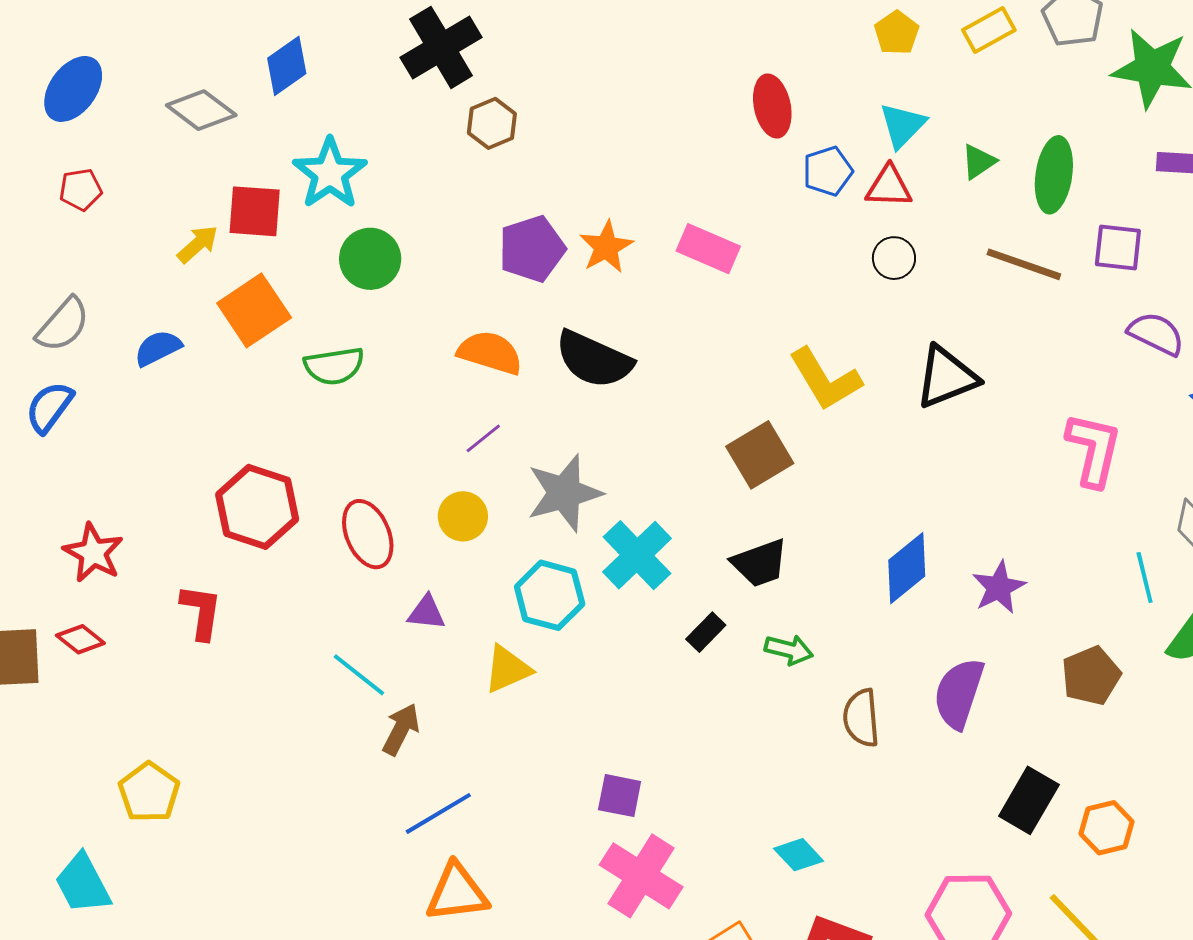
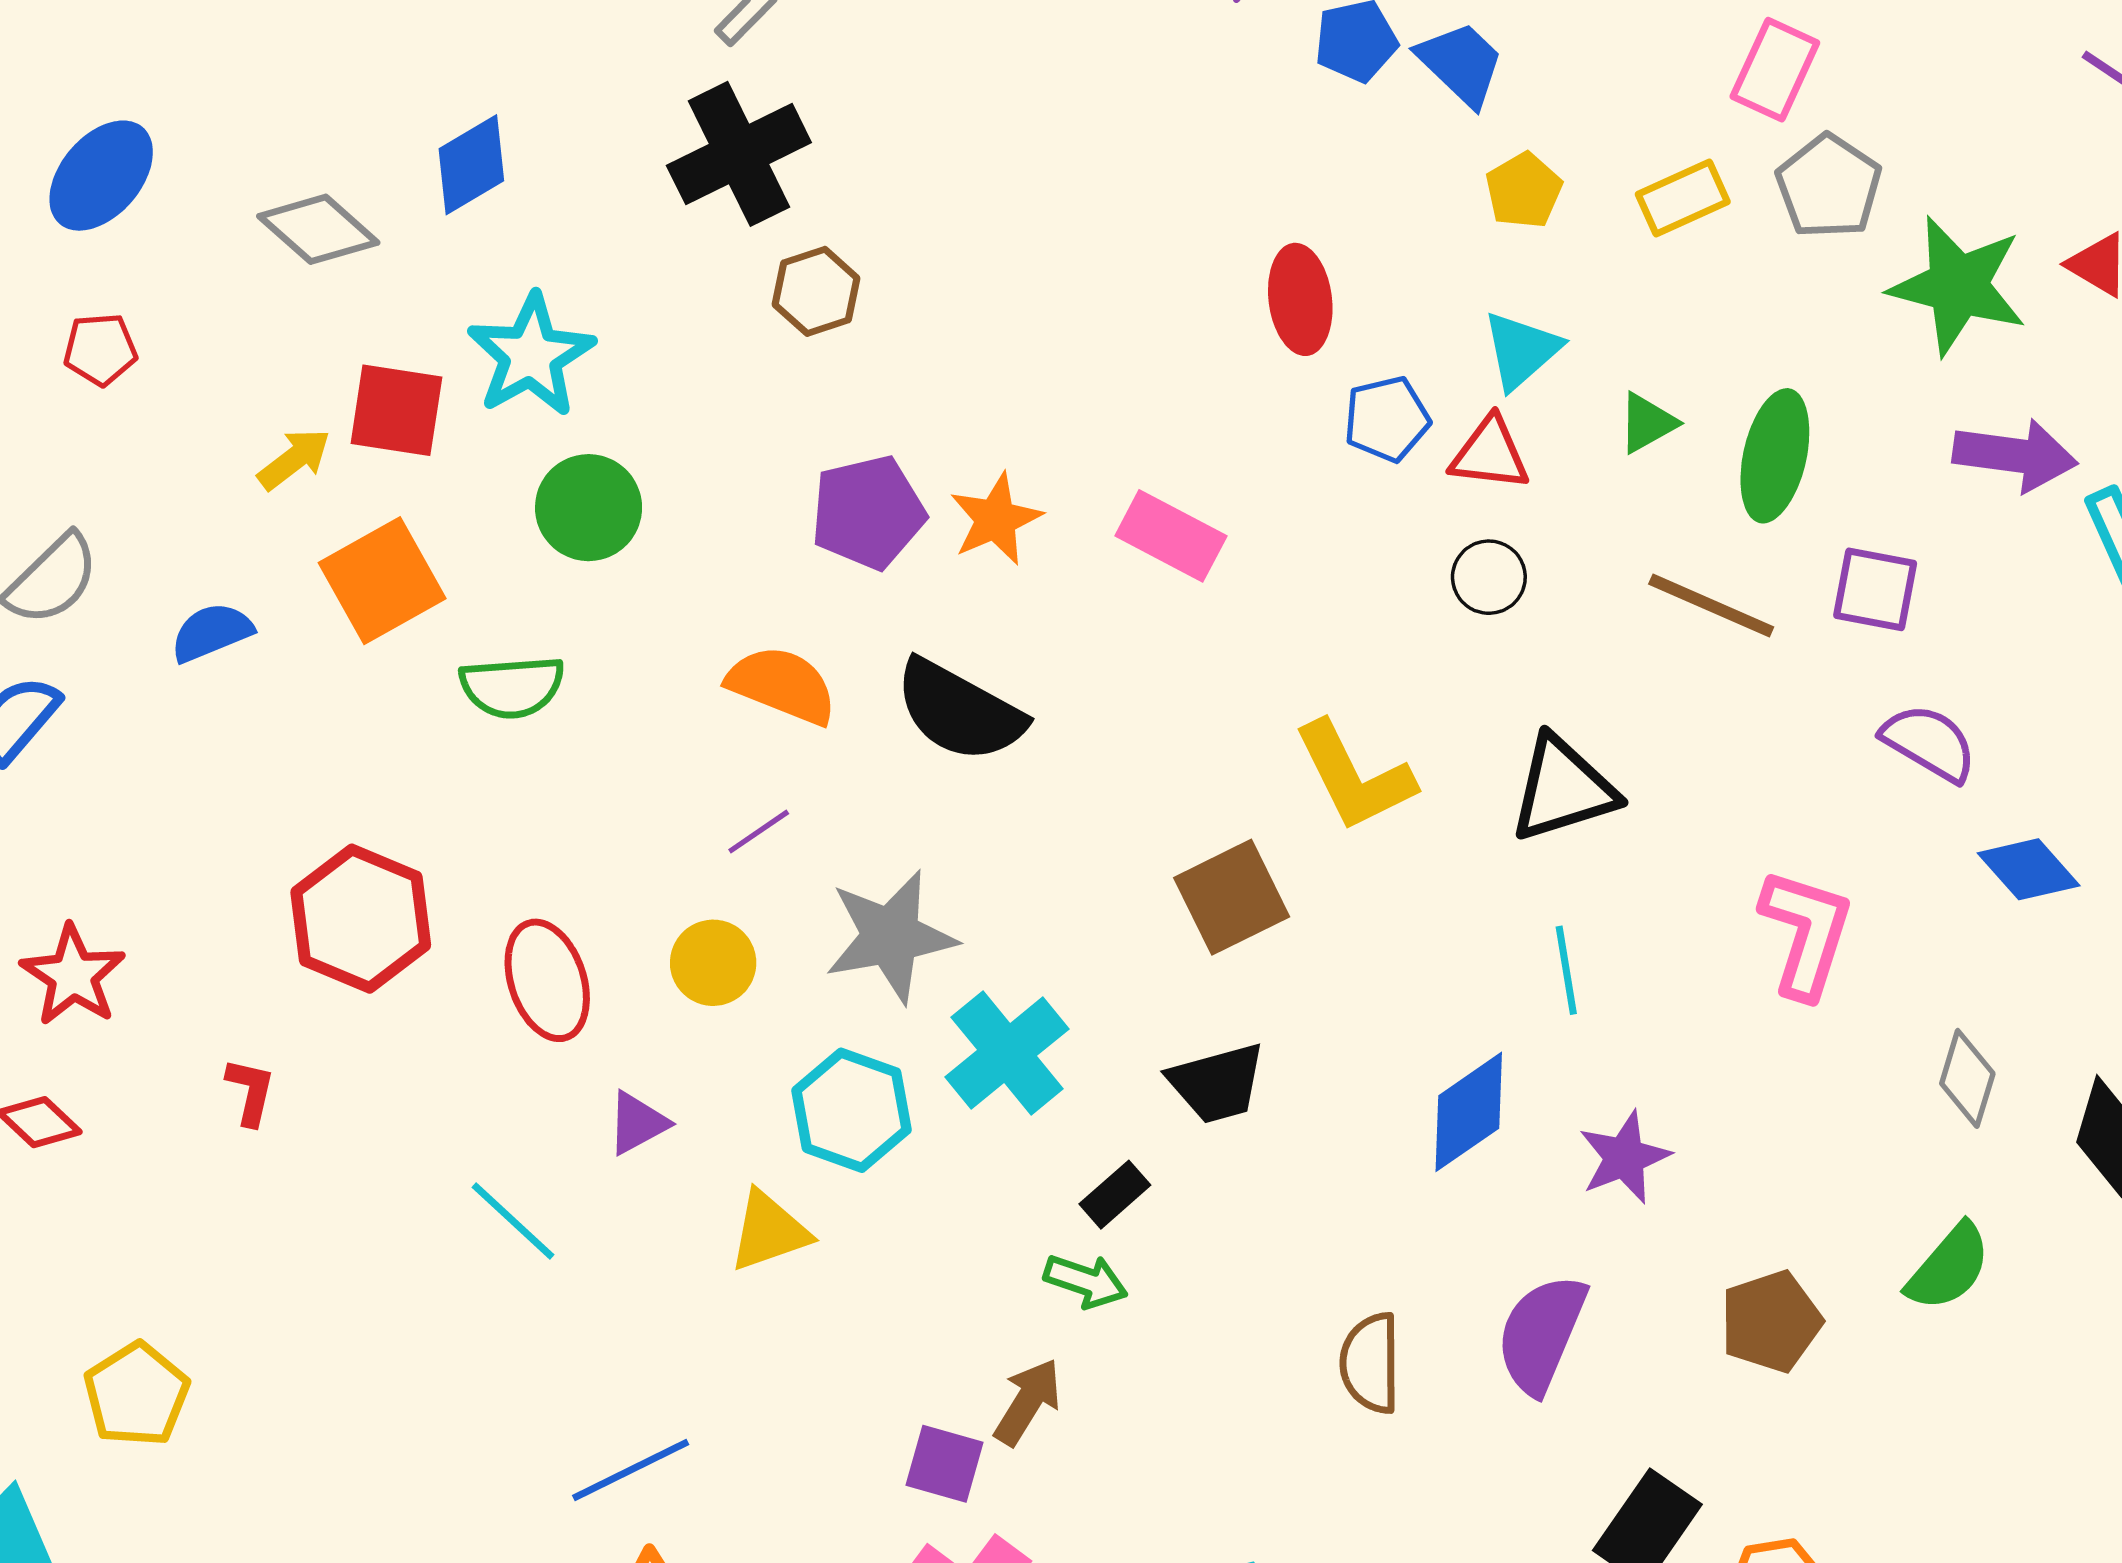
cyan line: (1145, 578) -> (1566, 970), moved
red L-shape: (201, 612) -> (250, 1092), size x0.7
purple triangle: (426, 612) -> (638, 1123), turned -39
green arrow: (789, 650) -> (1086, 1281), moved
brown arrow: (401, 729) -> (1028, 1402), moved

